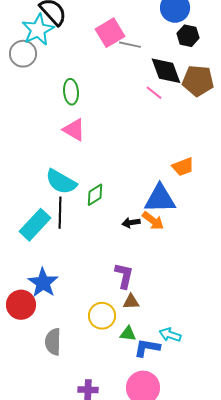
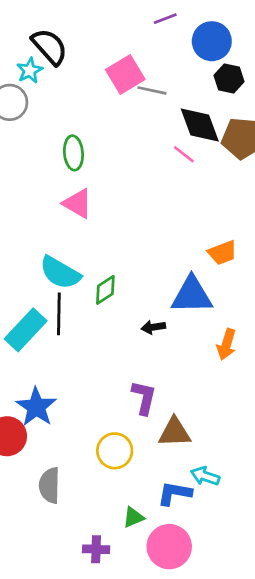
cyan star: (38, 30) -> (30, 70), size x0.6
orange arrow: (153, 221) -> (226, 344), moved, turned 70
brown triangle: (131, 302) -> (175, 432), moved, size x1.5
green triangle: (128, 334) -> (133, 517), moved, turned -30

